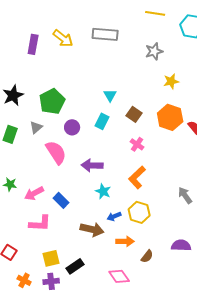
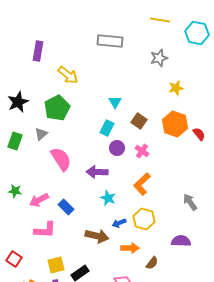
yellow arrow: (63, 38) -> (68, 75), moved
purple circle: (72, 127) -> (117, 148), moved
purple semicircle: (181, 245) -> (181, 241), moved

